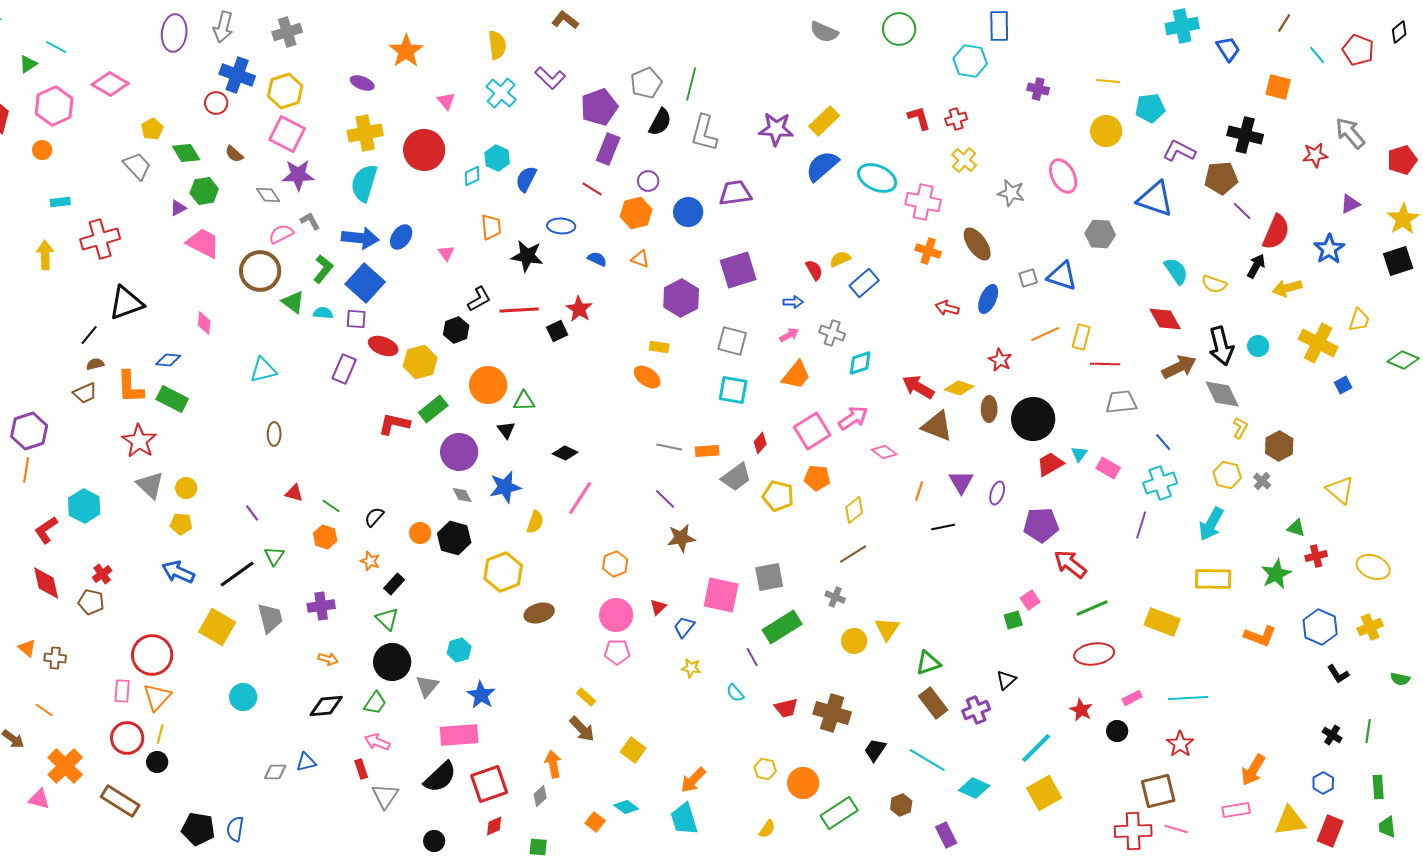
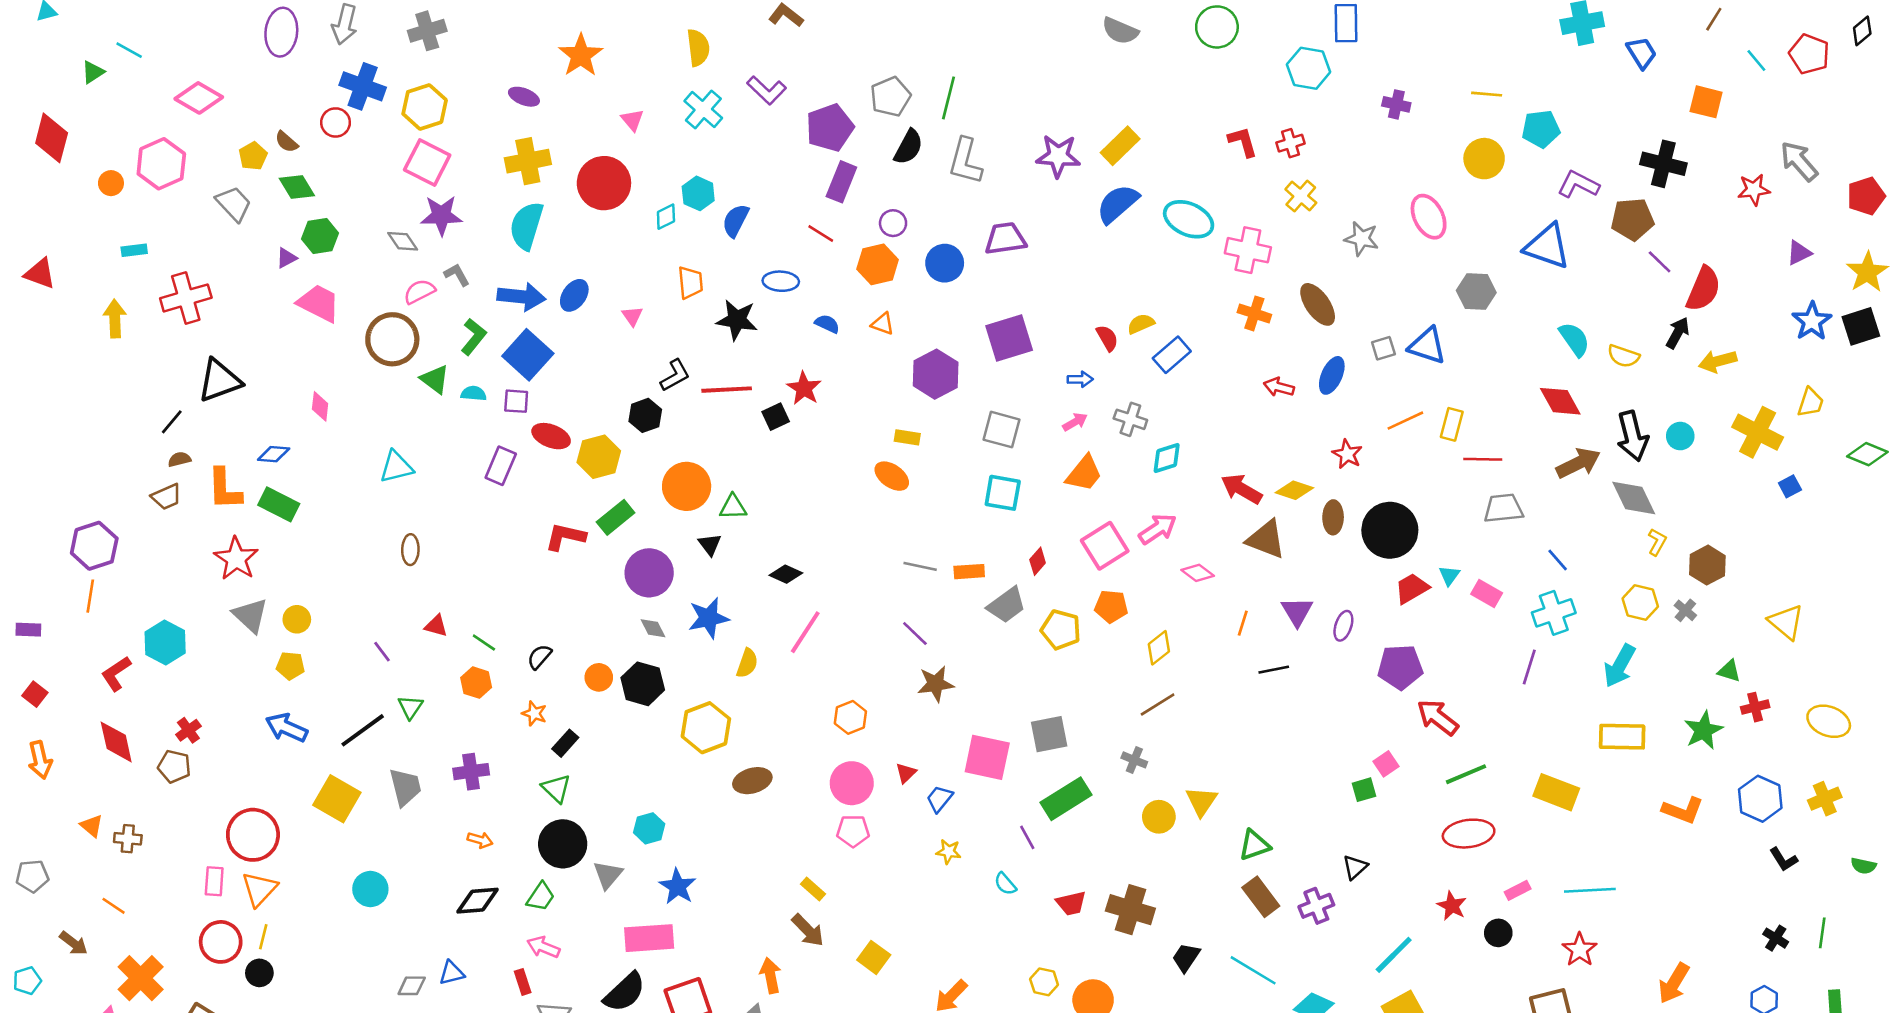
pink hexagon: (54, 106) -> (161, 164), moved
brown semicircle: (234, 154) -> (286, 142), moved
blue star: (1329, 249) -> (1812, 321), moved

